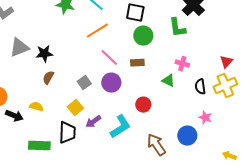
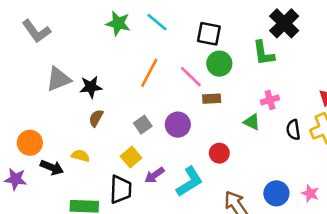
orange line: (97, 31) -> (149, 73), moved, turned -30
pink line: (109, 58) -> (191, 77), moved
pink cross: (182, 64) -> (270, 100), turned -32
pink star: (205, 118) -> (310, 193), moved

